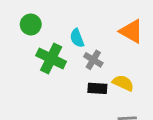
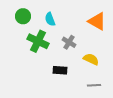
cyan semicircle: (77, 38) -> (50, 19), moved
black rectangle: (97, 88) -> (60, 70), moved

